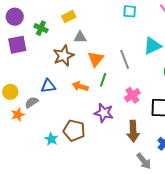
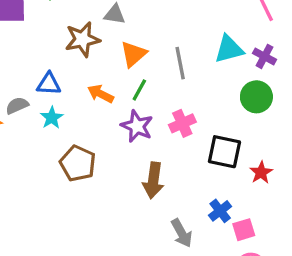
purple star: (104, 113) -> (137, 126), moved
brown arrow: (133, 131) -> (153, 180), moved
cyan star: (51, 139) -> (52, 118), moved

